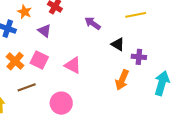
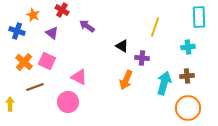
yellow line: (136, 15) -> (155, 27), moved, turned -60
purple arrow: (93, 23) -> (87, 26), moved
pink triangle: (73, 65) -> (79, 77), moved

